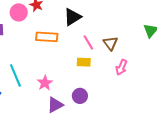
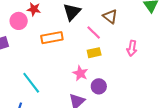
brown triangle: (110, 43) -> (110, 16), moved
pink star: (45, 83) -> (80, 73), moved

